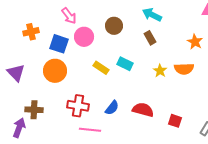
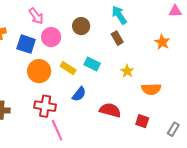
cyan arrow: (152, 15) -> (119, 15), turned 30
orange semicircle: (184, 69) -> (151, 89), moved
orange circle: (55, 71) -> (39, 71), moved
blue semicircle: (112, 108) -> (79, 94), moved
pink line: (90, 130) -> (57, 130), turned 60

